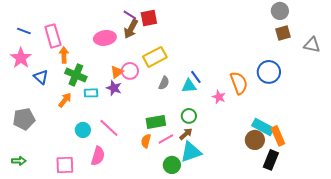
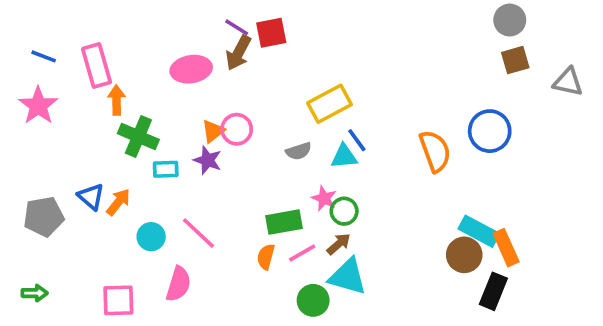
yellow rectangle: (155, 57) -> (330, 104), moved
blue triangle: (41, 77) -> (91, 197), moved
gray semicircle: (164, 83) -> (299, 151), turned 48
pink star: (219, 97) -> (324, 198), moved
orange arrow: (65, 100) -> (118, 202), moved
cyan triangle: (191, 152) -> (348, 277), turned 35

